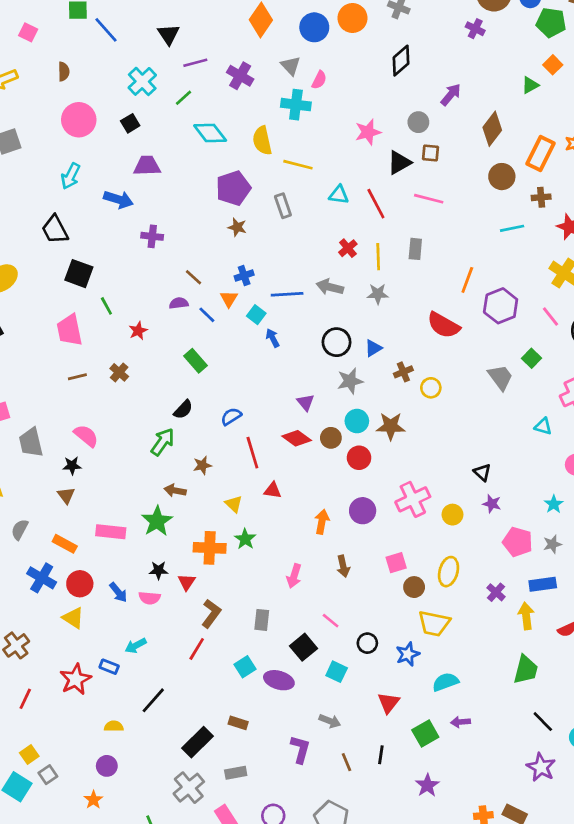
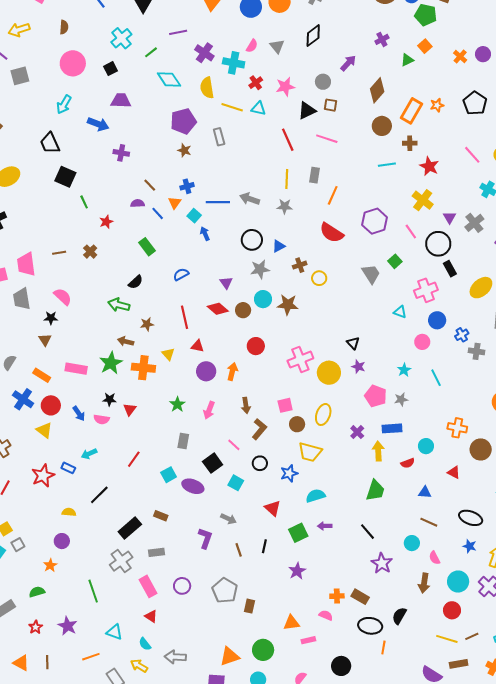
purple cross: (475, 29) -> (382, 39), moved, turned 32
purple line: (195, 63) -> (178, 32), moved
gray triangle: (291, 66) -> (277, 46), moved
purple cross: (240, 76) -> (204, 53), moved
cyan triangle: (339, 195) -> (258, 109), moved
red cross: (348, 248) -> (256, 83), moved
orange line: (467, 280) -> (333, 195), moved
pink trapezoid: (69, 330) -> (26, 264), moved
blue semicircle: (231, 416) -> (181, 274), moved
green arrow: (163, 442) -> (119, 305), turned -115
red circle: (359, 458) -> (256, 346), moved
purple circle: (363, 511) -> (206, 371), moved
yellow circle: (452, 515) -> (329, 373), size x1.5
green star: (245, 539) -> (177, 404), moved
orange cross: (210, 548) -> (143, 368), moved
brown L-shape: (211, 613) -> (259, 429), moved
red triangle: (389, 703) -> (273, 508), turned -30
black line: (543, 722) -> (367, 532), moved

